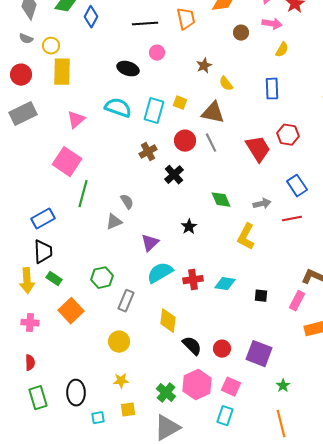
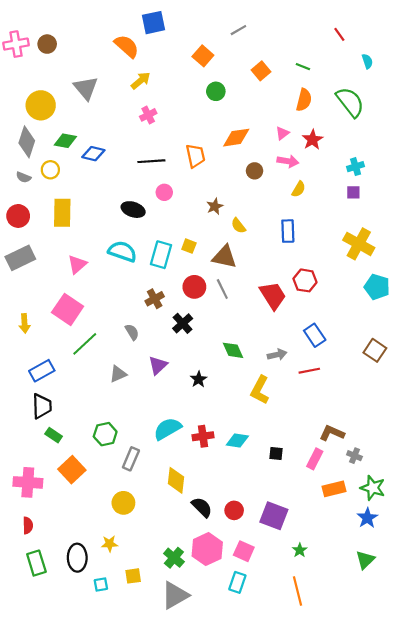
blue diamond: (91, 17) -> (93, 154), turned 75
yellow circle: (51, 46) -> (50, 170), moved
green line: (83, 194) -> (85, 344), turned 32
gray semicircle: (127, 202) -> (132, 332), moved
purple triangle: (150, 243) -> (158, 365), moved
yellow arrow: (27, 281) -> (25, 323), moved, size x0.7
pink cross: (30, 323) -> (28, 482), size x1.5
yellow star: (121, 381) -> (109, 544), moved

